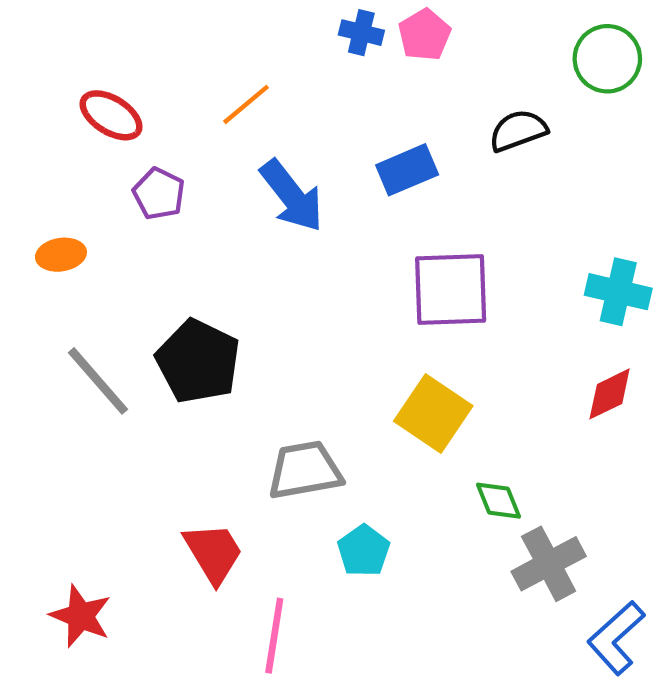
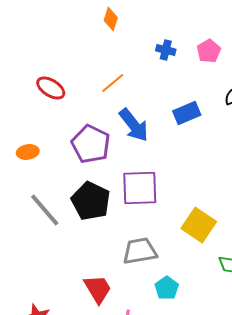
pink pentagon: (424, 35) -> (209, 51), moved
purple pentagon: (159, 194) -> (91, 144), moved, size x1.6
purple square: (451, 289) -> (140, 188), moved

